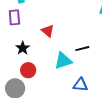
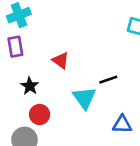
cyan triangle: (63, 61) -> (84, 98), turned -42
blue triangle: (80, 85) -> (122, 124), moved

